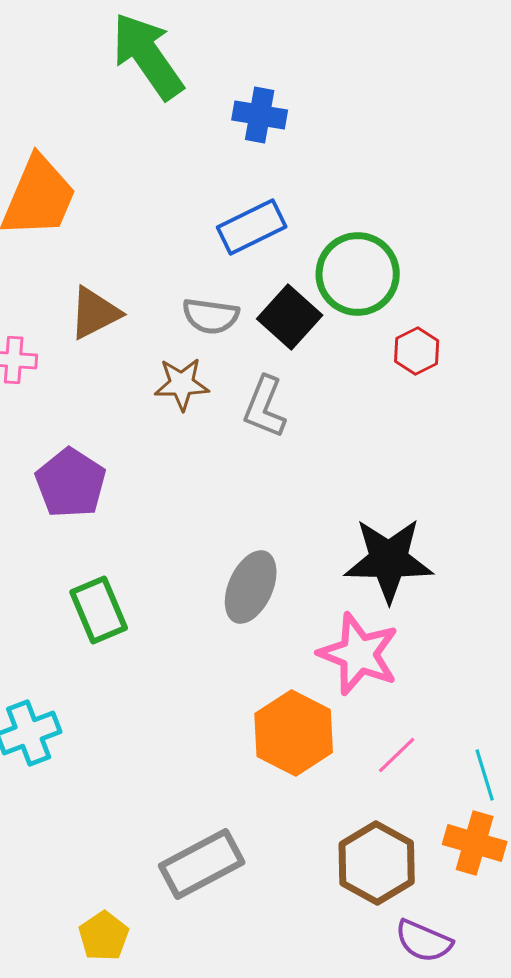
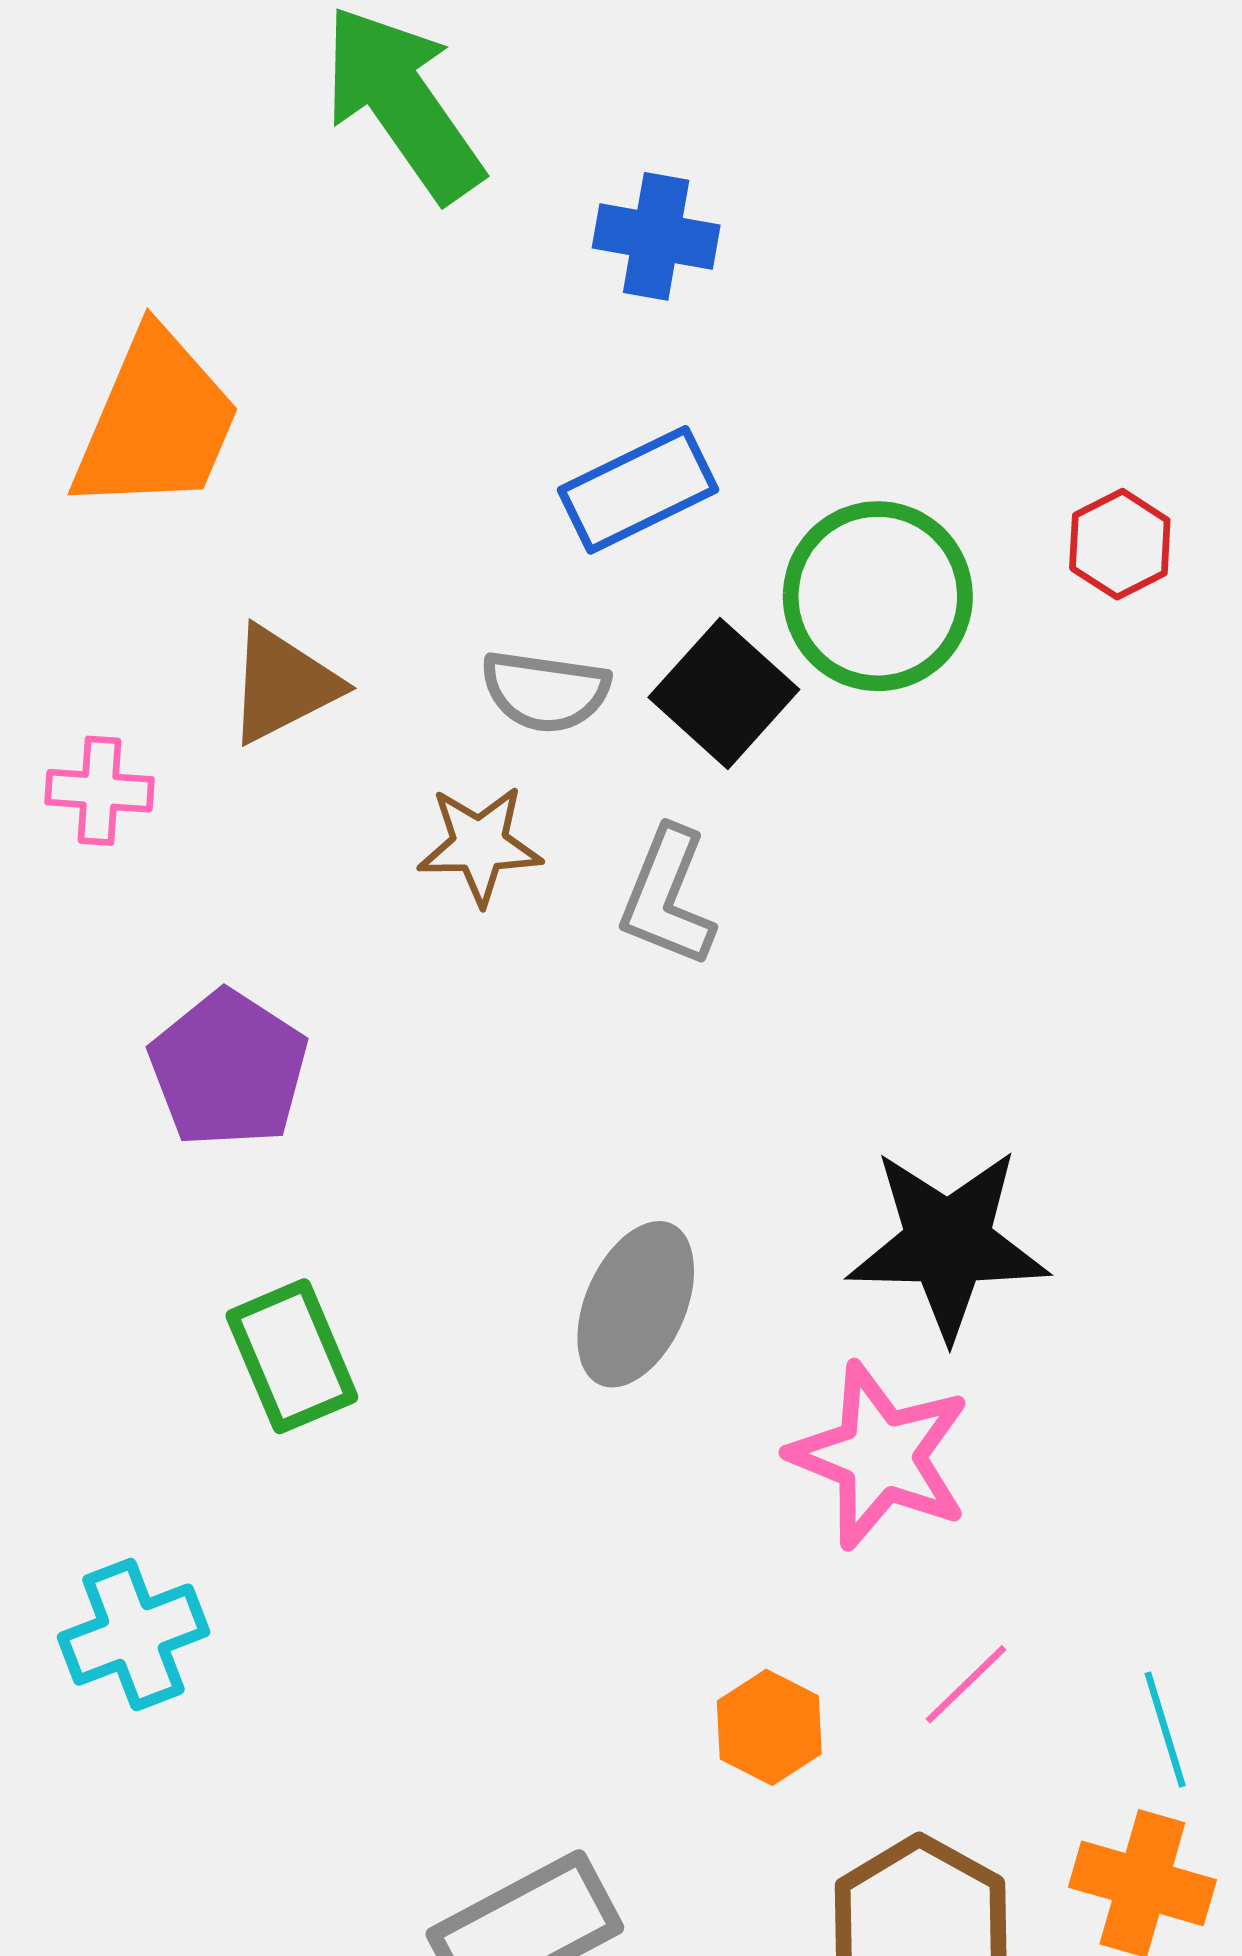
red hexagon: (417, 351) -> (1120, 544), moved
orange hexagon: (294, 733) -> (769, 1727), moved, size x0.6

